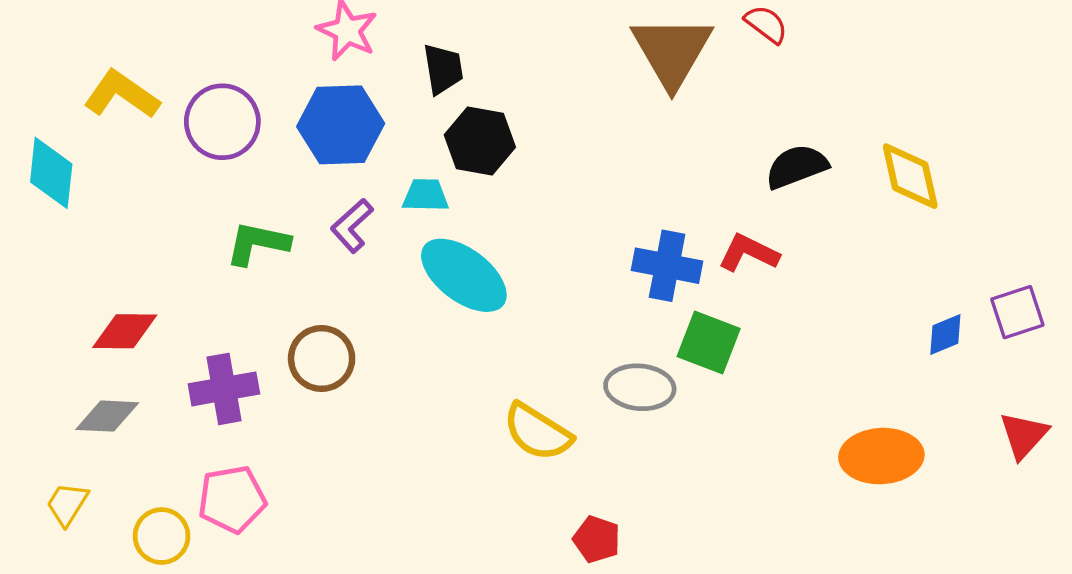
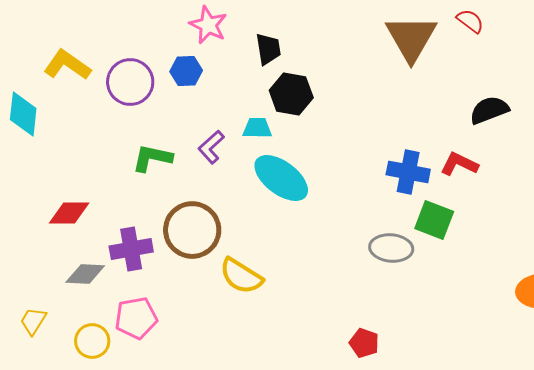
blue hexagon: (341, 125) -> (186, 71), moved, size x0.6
brown circle: (322, 358) -> (192, 230), size x1.4
gray diamond: (107, 416) -> (85, 274), moved
yellow semicircle: (537, 432) -> (241, 276), moved

